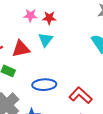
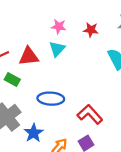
pink star: (30, 15) -> (59, 27), moved
red star: (49, 18) -> (91, 30), moved

